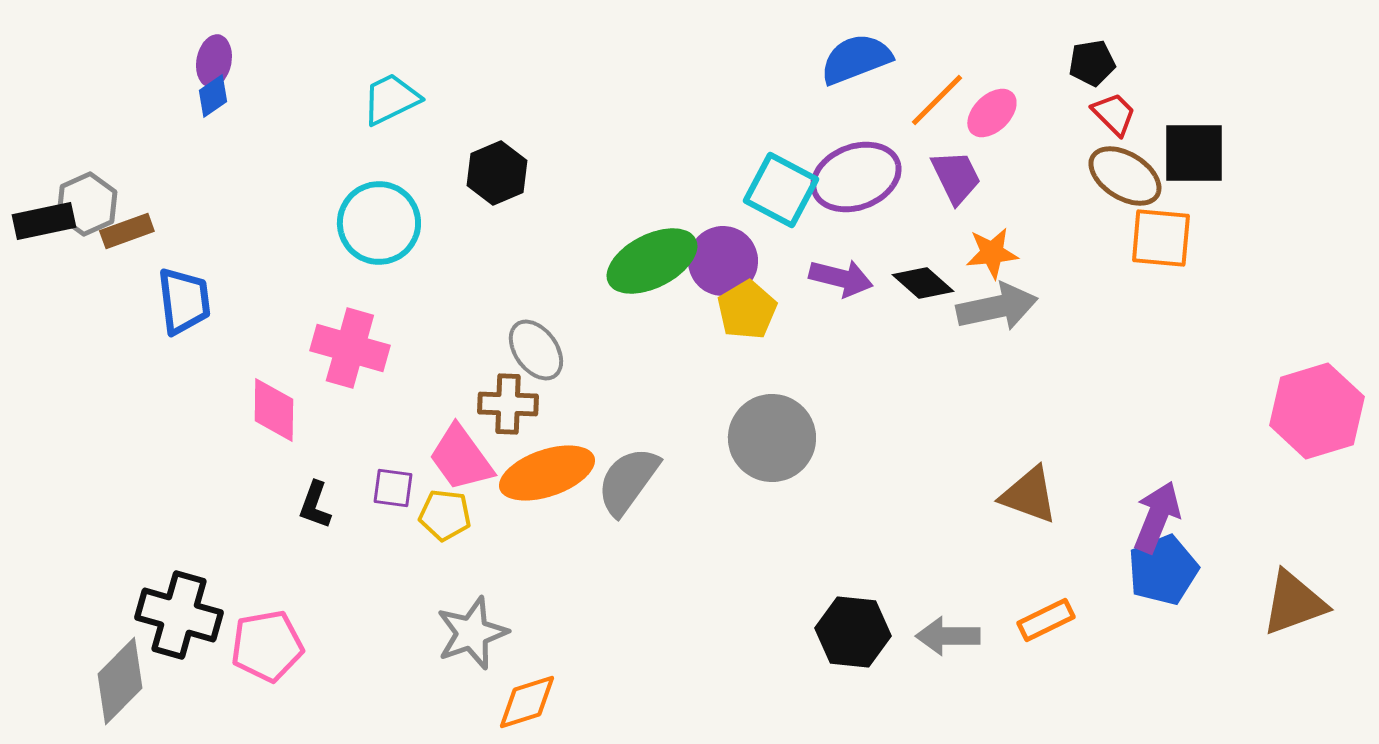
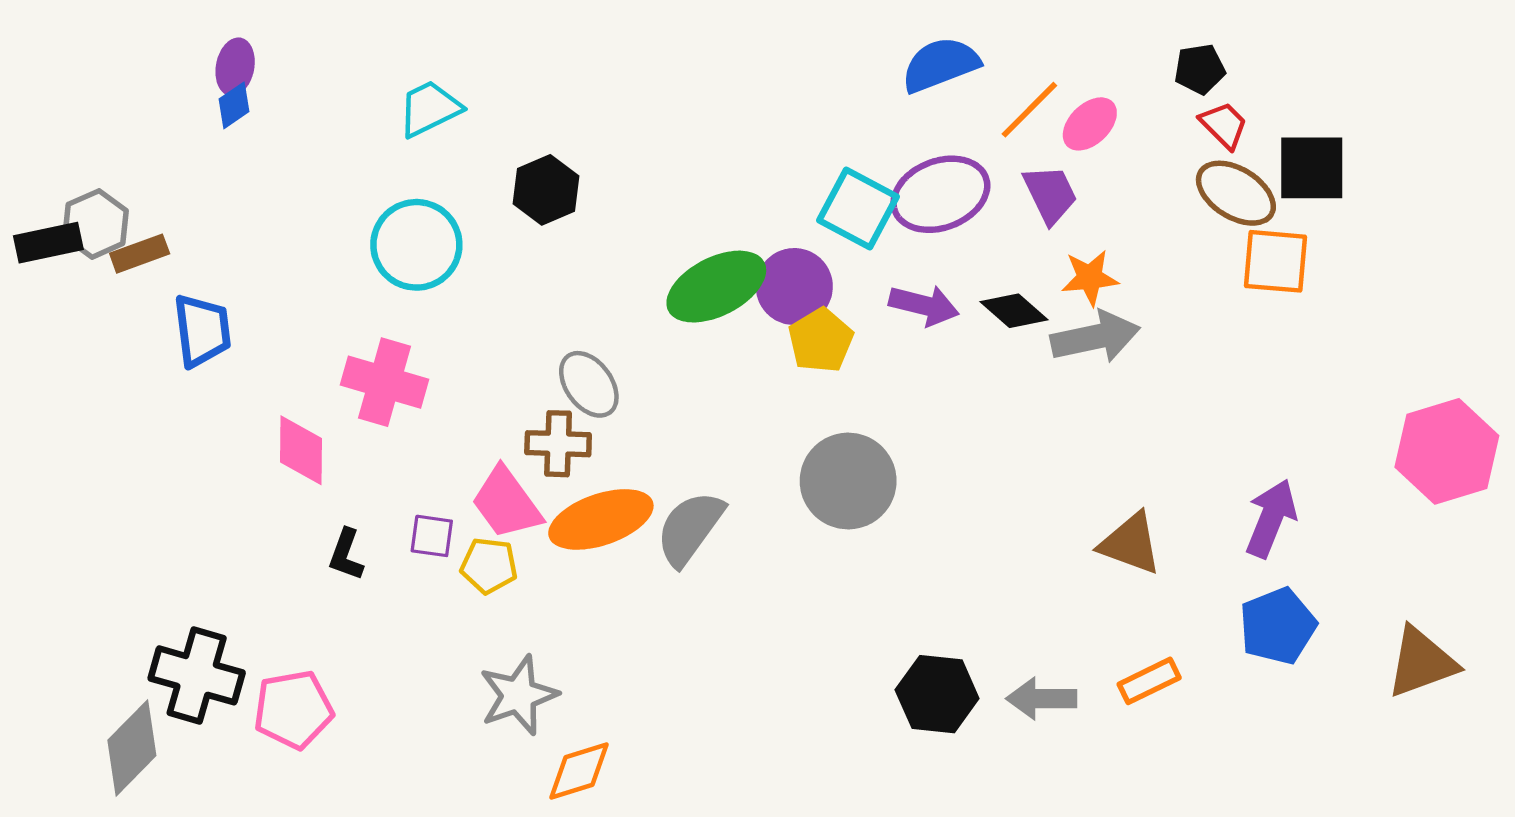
purple arrow: (1157, 517) -> (1271, 518), moved

